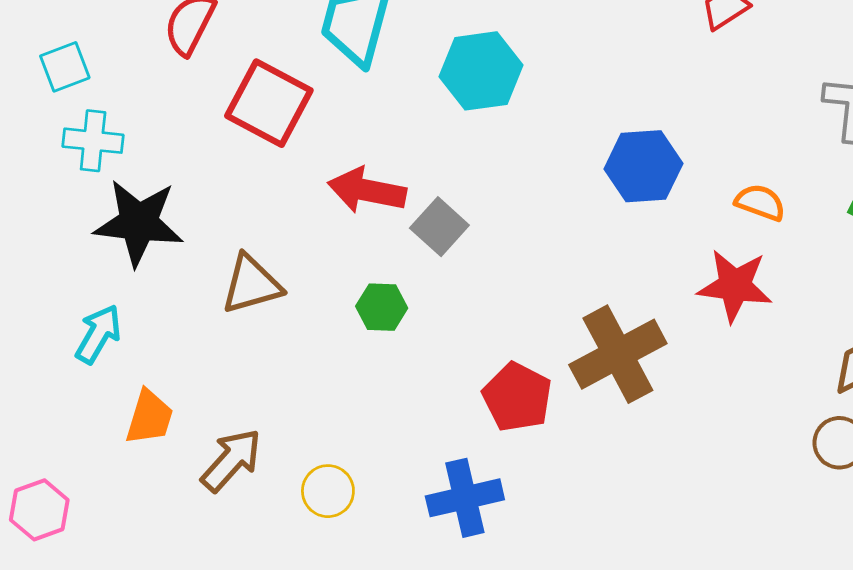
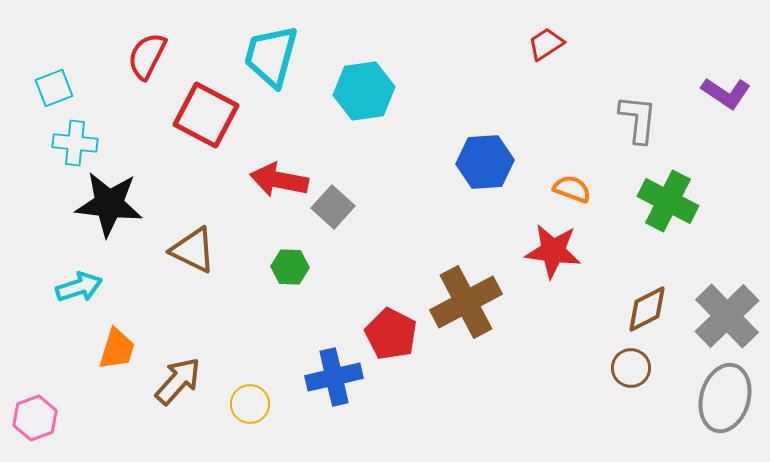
brown triangle: (251, 284) -> (193, 250), turned 42
cyan arrow: (98, 334) -> (79, 287), turned 42
blue cross: (465, 498) -> (334, 377), moved

